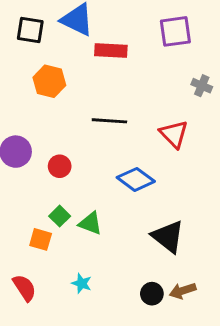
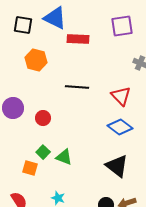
blue diamond: (136, 179) -> (120, 127), moved

